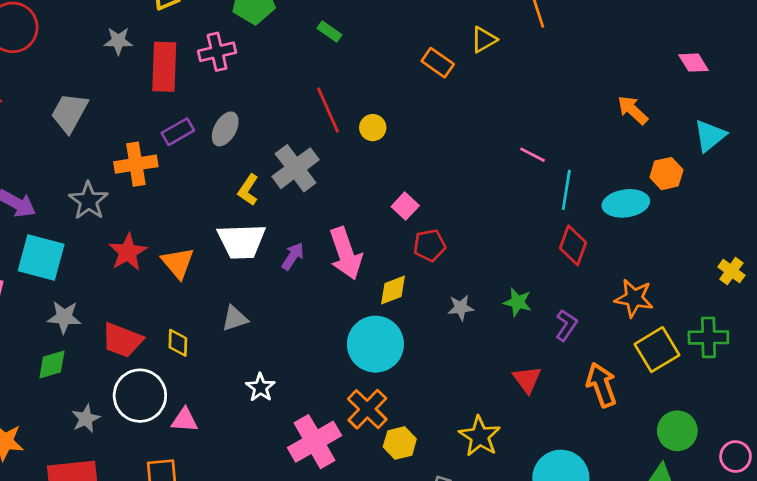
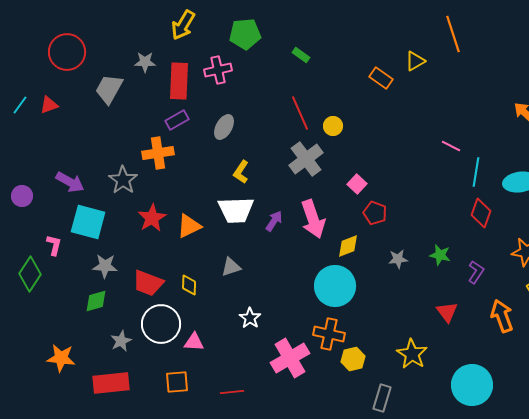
gray trapezoid: (70, 113) -> (109, 89), moved
purple rectangle: (178, 132) -> (177, 120), moved
gray cross: (296, 168) -> (306, 159), moved
red pentagon: (430, 245) -> (375, 213), turned 30
orange triangle: (178, 263) -> (189, 226), turned 44
orange cross: (367, 409) -> (329, 334), turned -32

